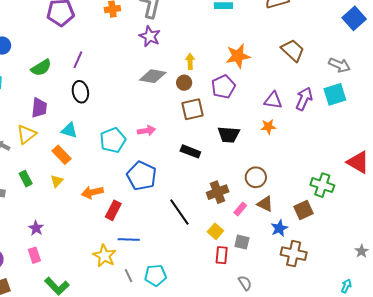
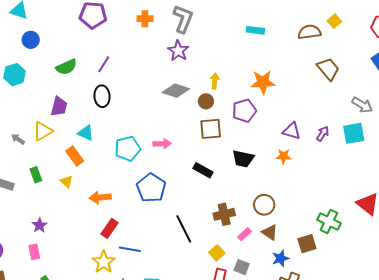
brown trapezoid: (293, 50) -> (328, 69), moved
purple arrow: (304, 99) -> (323, 134), size x0.7
yellow triangle: (57, 181) -> (66, 181), turned -40
red rectangle: (113, 210) -> (110, 228), moved

